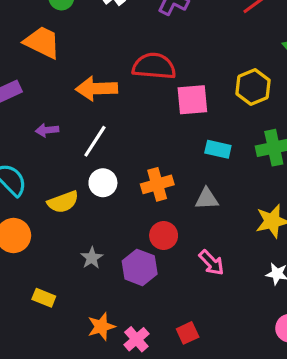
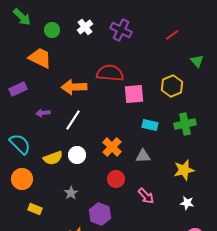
white circle: (103, 183) -> (77, 155), moved
orange cross: (157, 184) -> (112, 147), turned -30
purple hexagon: (140, 267) -> (100, 214), moved
yellow rectangle: (44, 298) -> (35, 209), moved

